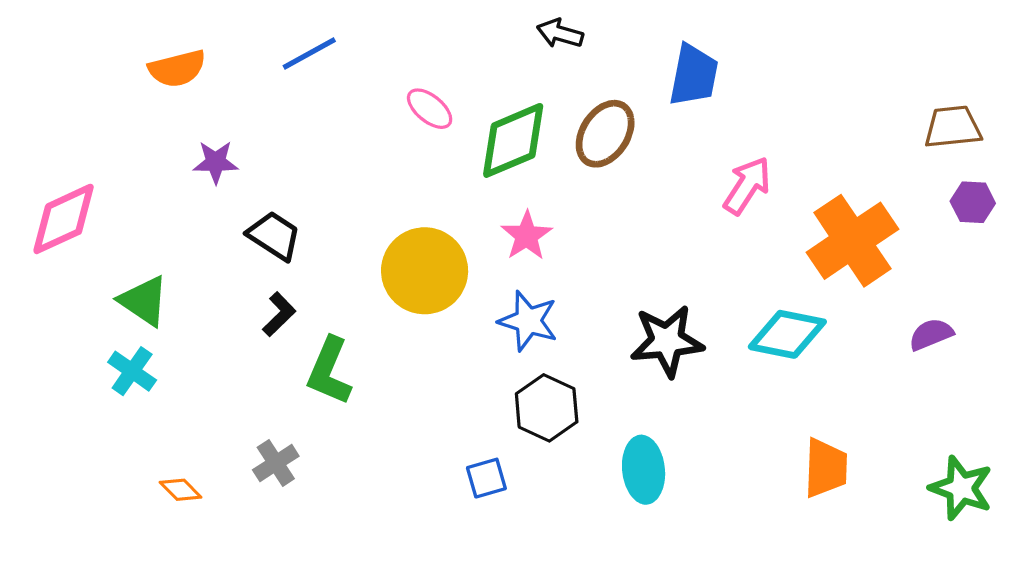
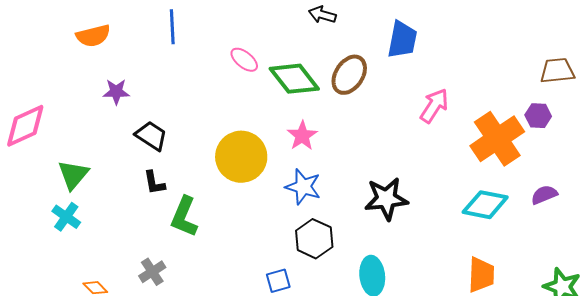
blue line: (309, 53) -> (172, 27), turned -64
green diamond: (513, 140) -> (294, 79), turned 75
purple hexagon: (973, 202) -> (538, 116), moved
green triangle: (144, 301) -> (73, 175), turned 36
black L-shape: (279, 314) -> (154, 183), turned 124
cyan diamond: (787, 334) -> (485, 205), moved

